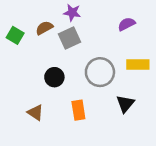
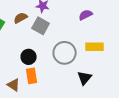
gray square: (70, 38) -> (41, 26), turned -36
orange rectangle: (78, 110) -> (32, 76), moved

